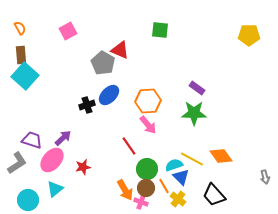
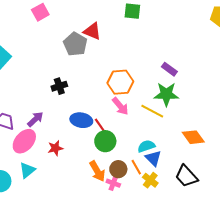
blue ellipse: (109, 95) -> (81, 120), moved, turned 55
yellow line: (192, 159) -> (152, 111), moved
green circle: (147, 169) -> (105, 141), moved

